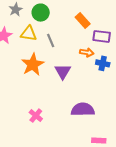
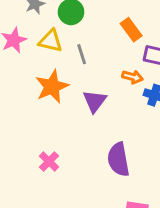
purple semicircle: (83, 109) -> (118, 159), turned -105

